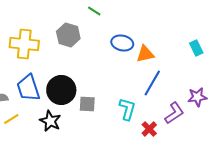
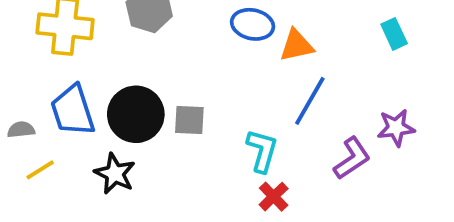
gray square: (87, 104) -> (189, 120), moved
red cross: (149, 129) -> (274, 197), moved

